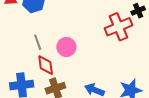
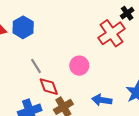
pink circle: (66, 47) -> (79, 66), moved

